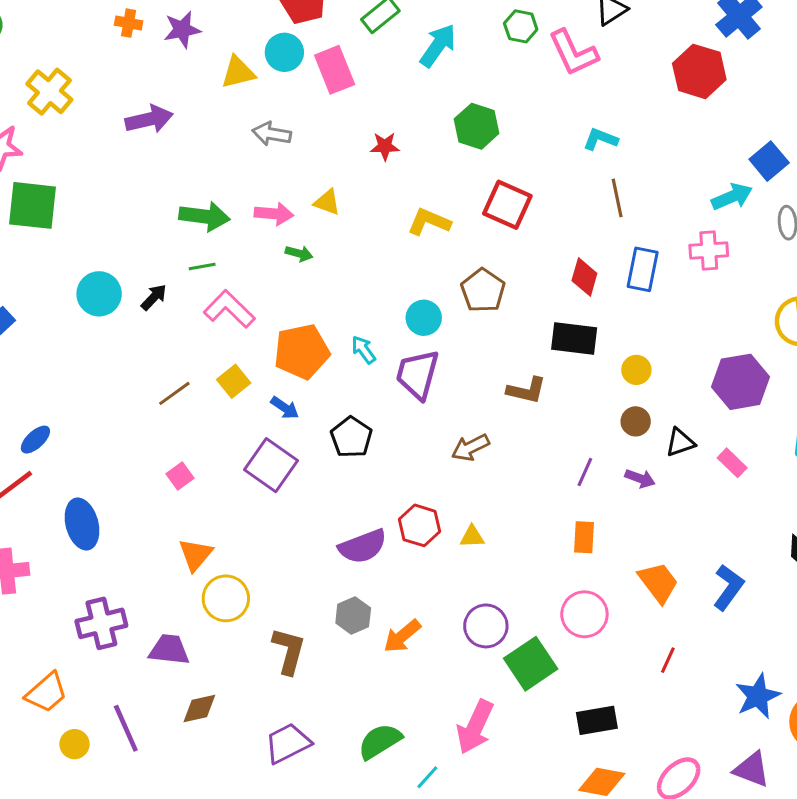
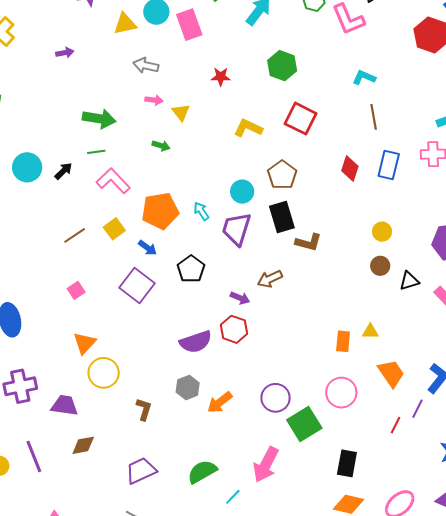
purple arrow: (149, 119) -> (65, 53), size x0.6
yellow triangle: (327, 202) -> (181, 112), turned 30
pink arrow: (274, 214) -> (154, 100), moved, size x0.7
black rectangle: (574, 339) -> (282, 217), moved, turned 64
purple line: (585, 472) -> (418, 409), moved
purple arrow: (640, 478) -> (240, 298), moved
yellow triangle: (472, 537) -> (370, 332), moved
brown L-shape: (289, 651) -> (144, 409), size x0.7
black rectangle: (597, 720) -> (347, 463), turned -72

